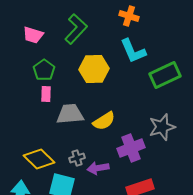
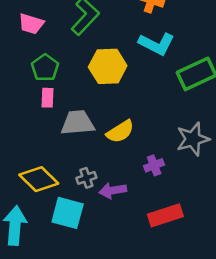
cyan L-shape: (133, 51) -> (157, 44), turned -40
purple cross: (131, 148) -> (154, 165), size x0.6

